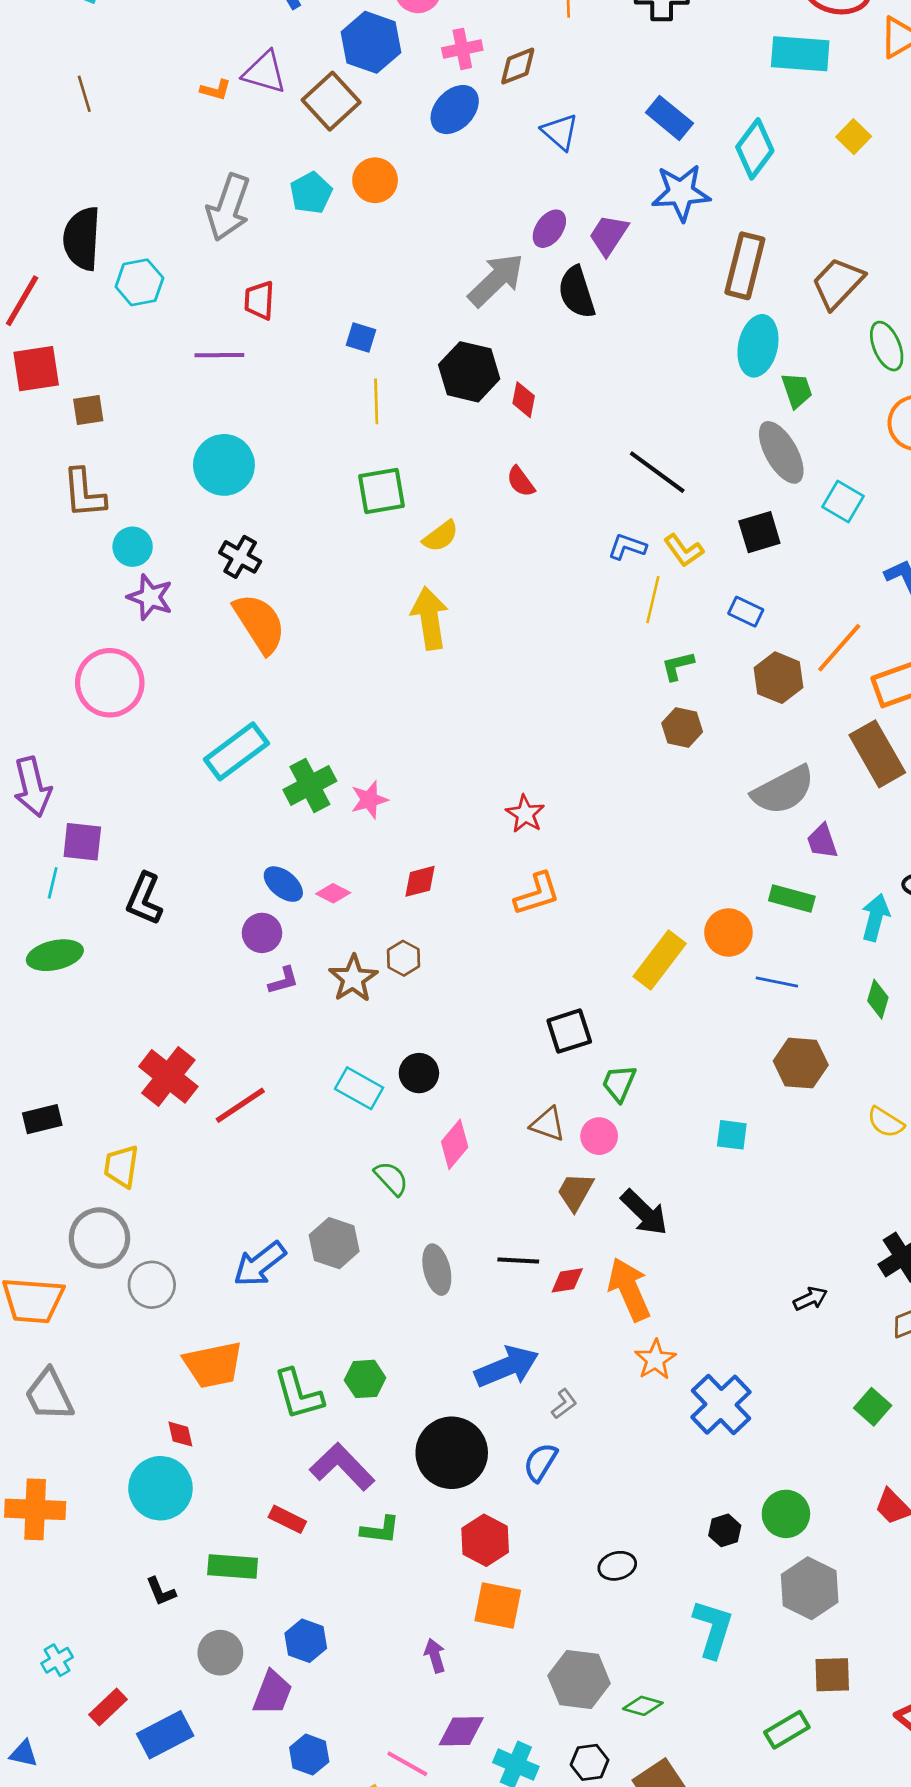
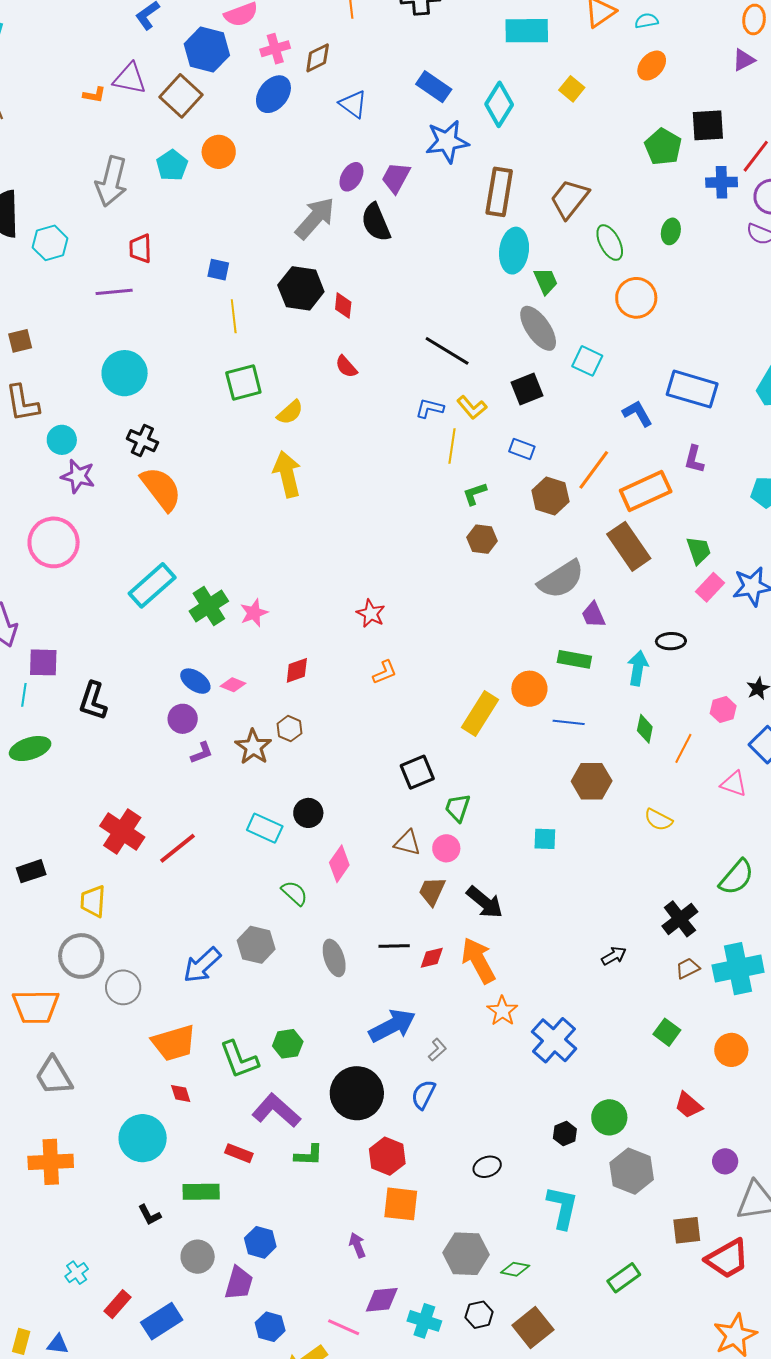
orange L-shape: (537, 894) -> (385, 672), size x0.7
red diamond: (180, 1434) -> (181, 1093), moved
brown square: (832, 1675) -> (687, 1230), moved

